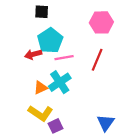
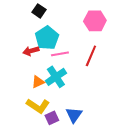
black square: (42, 12) -> (39, 11), turned 32
blue triangle: (106, 123) -> (74, 115), moved

